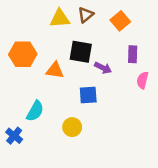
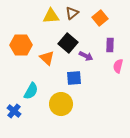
black square: (81, 52) -> (68, 43), turned 30
orange triangle: (55, 70) -> (47, 58), turned 35
yellow circle: (72, 127) -> (61, 104), size x1.5

